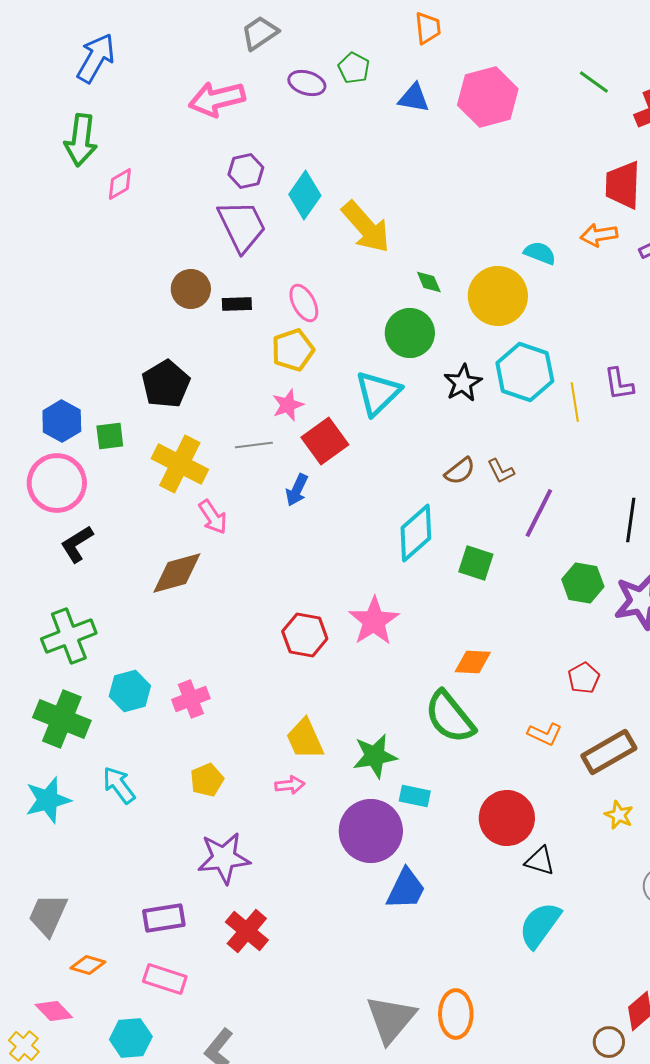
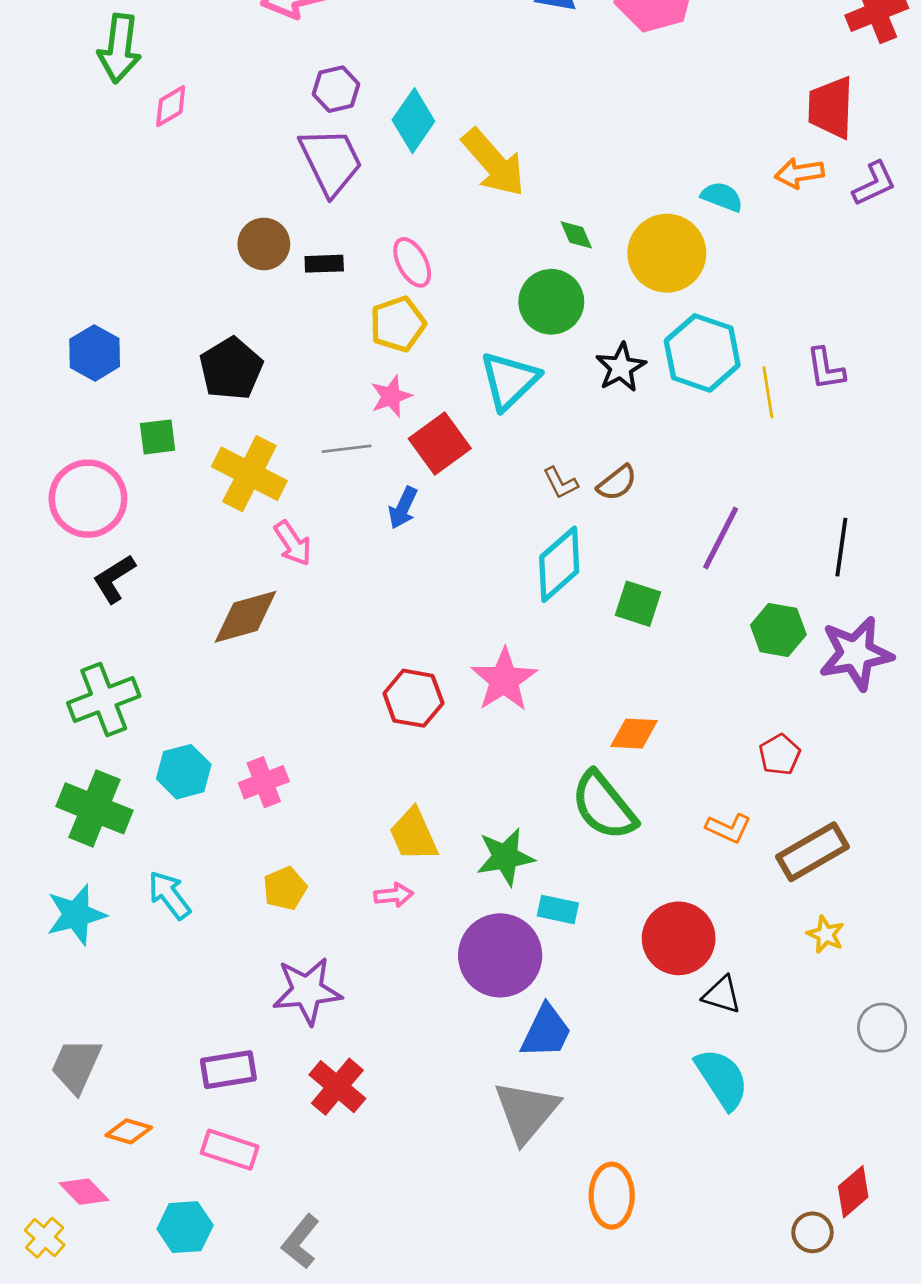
blue hexagon: (62, 421) -> (95, 353), moved
brown L-shape: (501, 471) -> (560, 483), moved
cyan semicircle: (540, 925) -> (722, 1079), turned 111
gray triangle: (391, 1019) -> (526, 1112), moved

